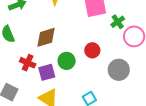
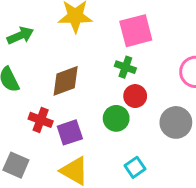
green cross: (118, 22) -> (125, 67), moved, turned -32
green circle: (67, 61) -> (116, 118), moved

